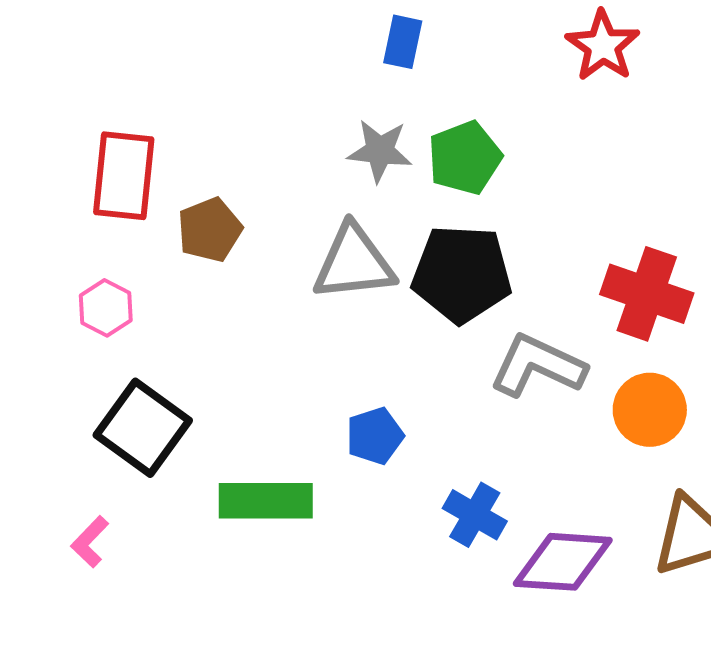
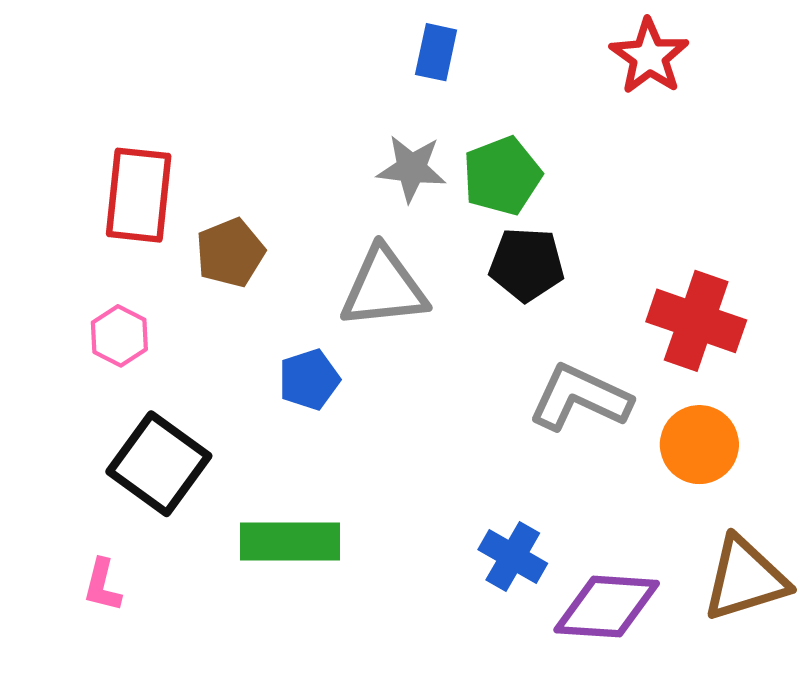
black pentagon: (462, 274) -> (527, 264), moved, size x0.7
blue pentagon: (375, 436) -> (309, 380), moved
pink L-shape: (90, 542) -> (102, 585), turned -30

